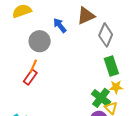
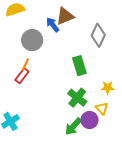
brown triangle: (86, 16) -> (65, 16), moved
green rectangle: (111, 66) -> (79, 66), moved
green cross: (101, 98) -> (77, 98), moved

